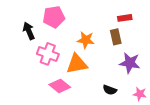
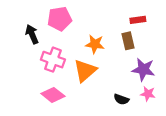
orange triangle: (77, 64) -> (85, 71), turned -30
pink diamond: (60, 86) -> (53, 95), moved
pink star: (140, 94) -> (148, 94), moved

